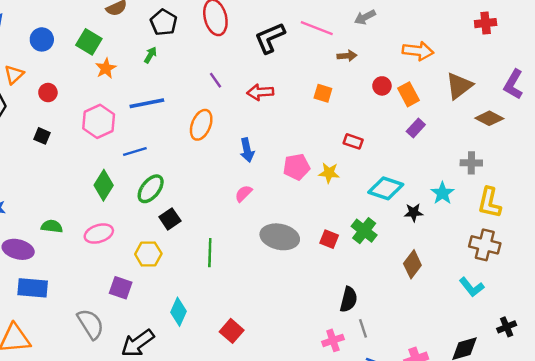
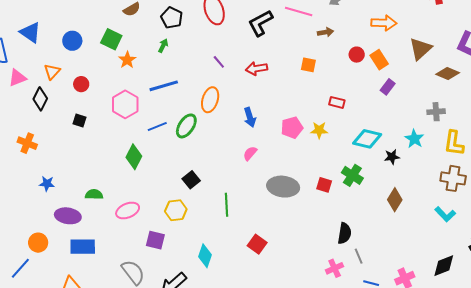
green ellipse: (151, 189) -> (186, 126), moved
pink ellipse: (99, 234) -> (128, 210), moved
red square: (232, 331) -> (257, 244), moved

